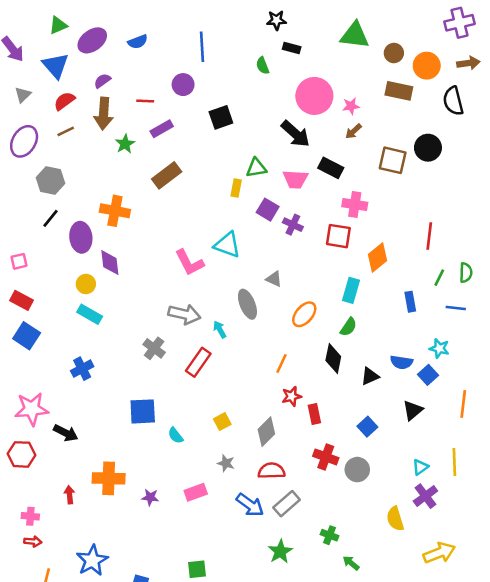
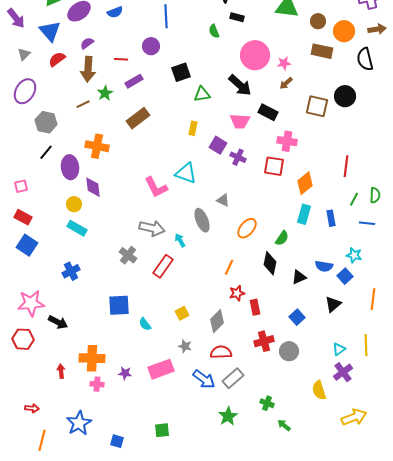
brown line: (66, 131) -> (83, 104), moved
green triangle: (256, 168) -> (202, 94), moved
cyan rectangle: (351, 290) -> (304, 214), moved
red cross: (326, 457) -> (264, 341), turned -36
pink rectangle: (196, 492) -> (161, 369), size x1.4
pink cross: (30, 516) -> (97, 384), moved

